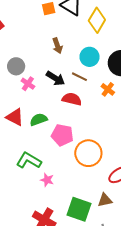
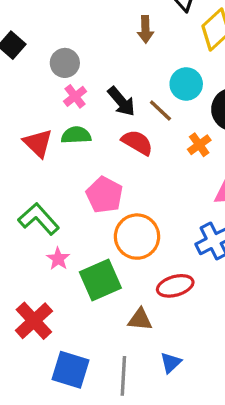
brown arrow: (57, 46) -> (145, 29), moved
green semicircle: (39, 119) -> (76, 135), moved
green square: (79, 209) -> (100, 280), moved, turned 30

